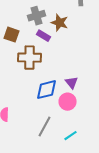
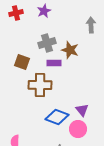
purple rectangle: (44, 36) -> (54, 63), turned -32
blue diamond: (46, 90) -> (57, 117), turned 35

